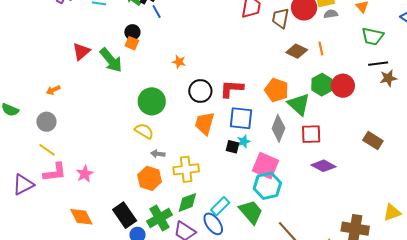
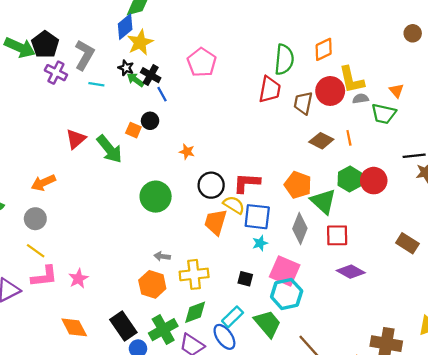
black circle: (132, 32) -> (150, 121), moved
green trapezoid: (373, 36) -> (384, 114), moved
orange arrow: (53, 90) -> (43, 183), size x1.5
yellow semicircle: (144, 131) -> (234, 205), moved
black square: (232, 147) -> (245, 279), moved

